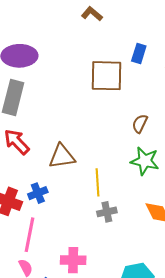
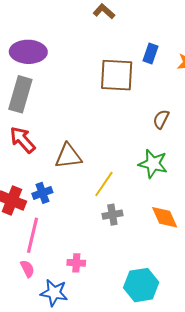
brown semicircle: (140, 124) -> (161, 119), moved
yellow line: (98, 182) -> (104, 184), turned 36
pink cross: (73, 260) -> (76, 263), size x0.7

